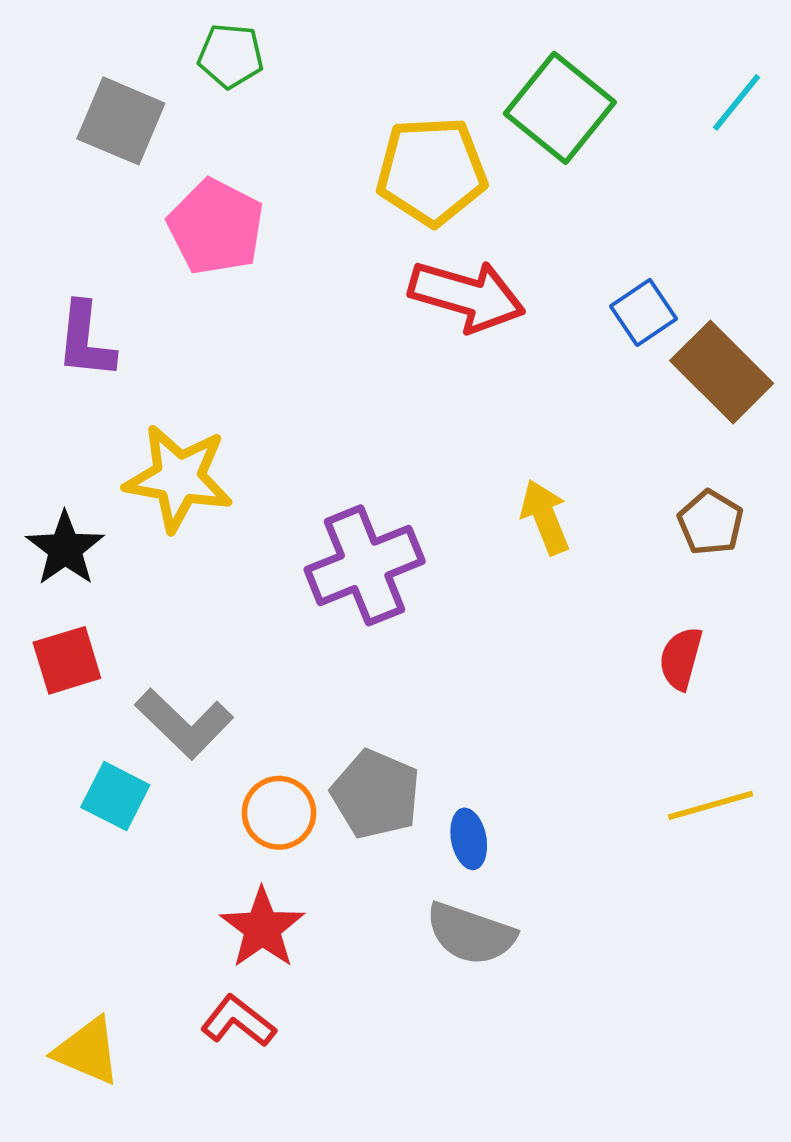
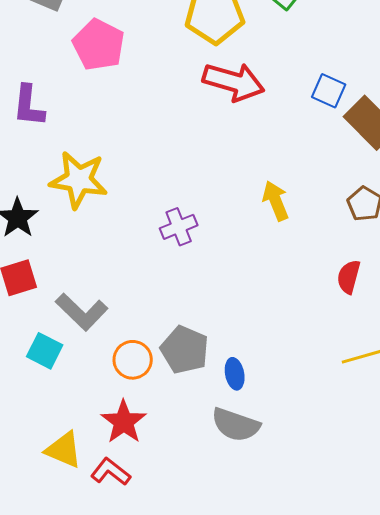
blue square: (644, 312) -> (329, 91), turned -32
purple cross: (365, 565) -> (179, 227), size x0.6
yellow triangle: (87, 1051) -> (64, 450), moved

